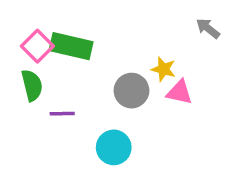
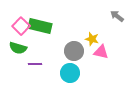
green semicircle: (32, 85) -> (18, 48), turned 120
cyan circle: (114, 147) -> (70, 73), moved

